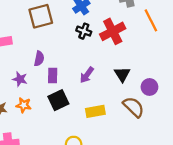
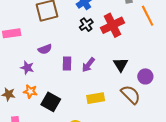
black cross: (84, 31) -> (86, 25), turned 32
purple semicircle: (39, 59) -> (45, 49), turned 56
purple rectangle: (53, 75) -> (67, 63), moved
black square: (58, 100) -> (51, 102), moved, turned -36

